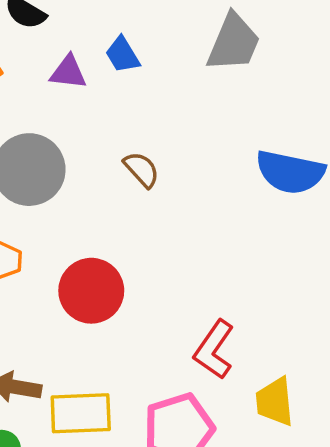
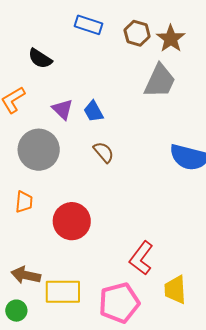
blue trapezoid: (122, 55) -> (93, 111), moved
purple triangle: (68, 72) -> (63, 109), moved, turned 35

